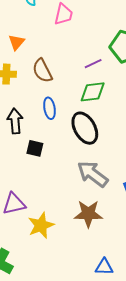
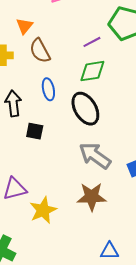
orange triangle: (17, 42) -> (24, 26), moved

